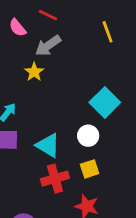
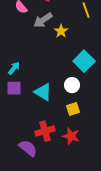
yellow star: (34, 72) -> (61, 31), moved
red cross: (55, 179) -> (45, 131), moved

